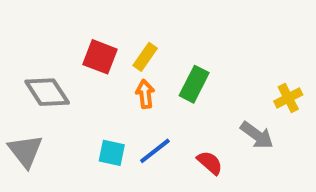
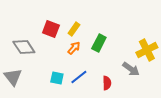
orange arrow: (145, 94) -> (74, 48), turned 48
yellow cross: (288, 98) -> (147, 50), size x1.5
red semicircle: (210, 163) -> (107, 83), turned 48

